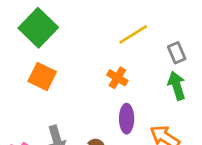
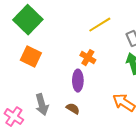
purple ellipse: (127, 119) -> (78, 81), moved

